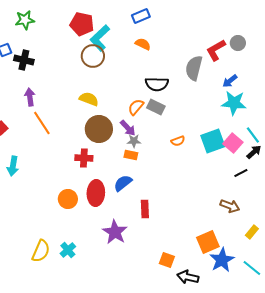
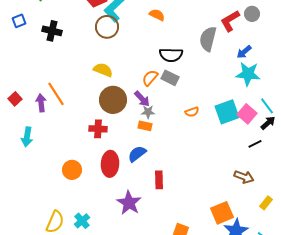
black cross: (24, 60) -> (52, 31), moved
purple arrow: (30, 97) -> (41, 103), moved
orange circle: (68, 199) -> (72, 170), moved

